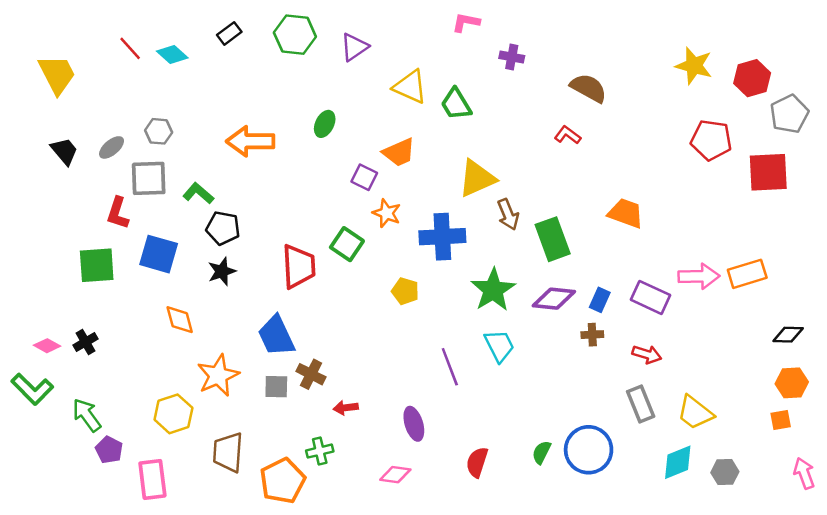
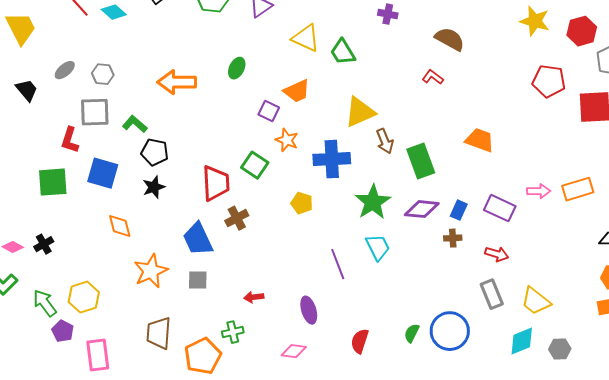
gray ellipse: (112, 147) -> (65, 70), moved
pink arrow: (699, 276) -> (539, 191), size x0.7
brown cross: (311, 374) -> (237, 218), moved, turned 35
yellow hexagon: (173, 414) -> (84, 297), moved

